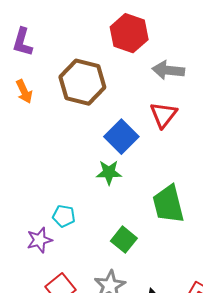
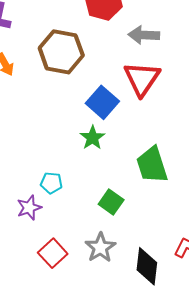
red triangle: (163, 115) -> (142, 79), size x1.4
green star: (109, 172) -> (92, 138), turned -30

